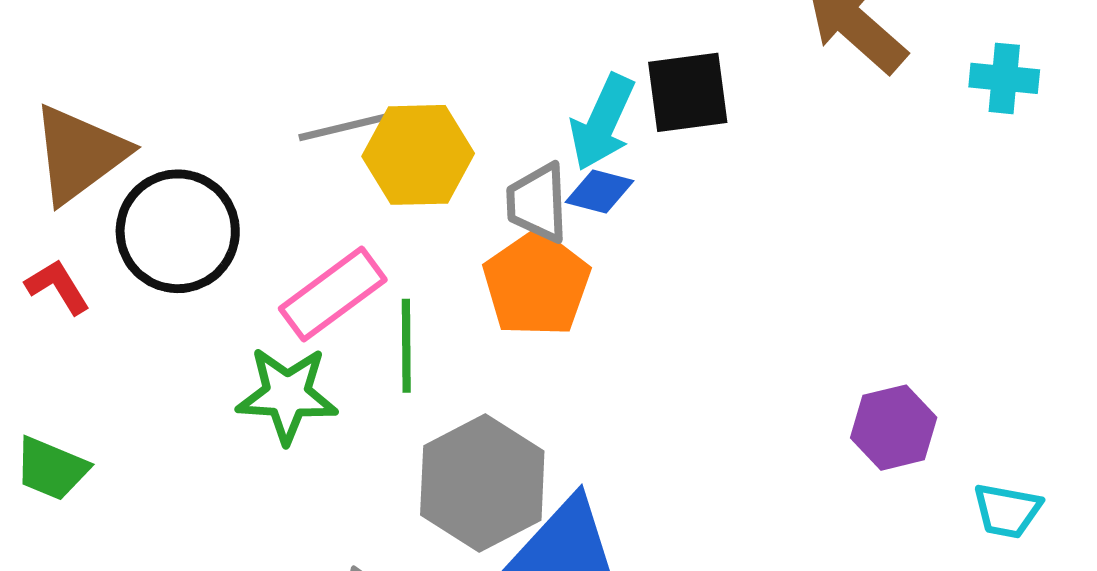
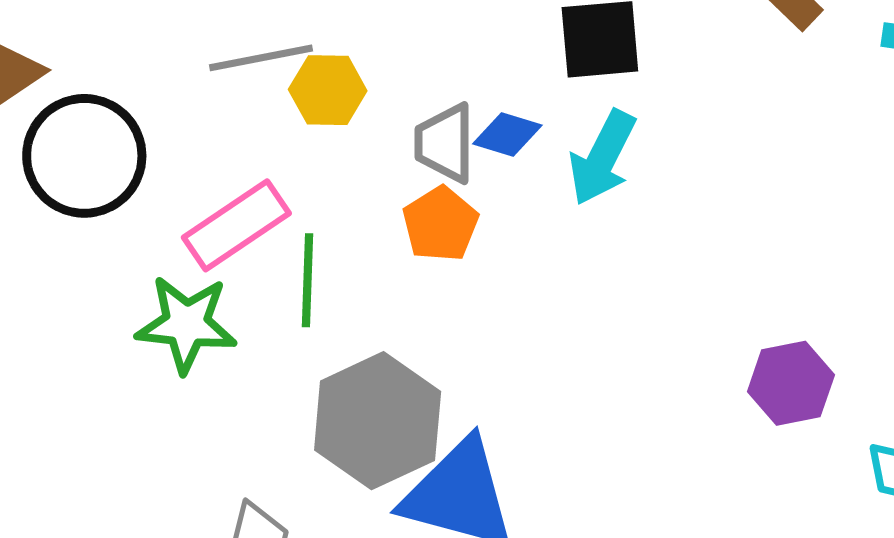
cyan arrow: (602, 122) -> (602, 158), moved
yellow hexagon: (418, 155) -> (328, 90), size x0.7
orange pentagon: (536, 284) -> (440, 224), size x0.7

